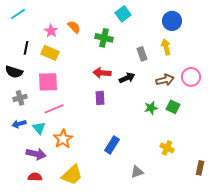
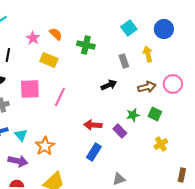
cyan square: (123, 14) -> (129, 28), moved
blue circle: (172, 21) -> (164, 29), moved
yellow rectangle: (50, 53) -> (49, 60), moved
red arrow: (102, 73) -> (93, 125), moved
purple rectangle: (100, 98) -> (120, 131), moved, turned -40
pink line: (54, 109) -> (60, 97), moved, turned -42
yellow cross: (167, 148) -> (161, 144), moved, turned 32

